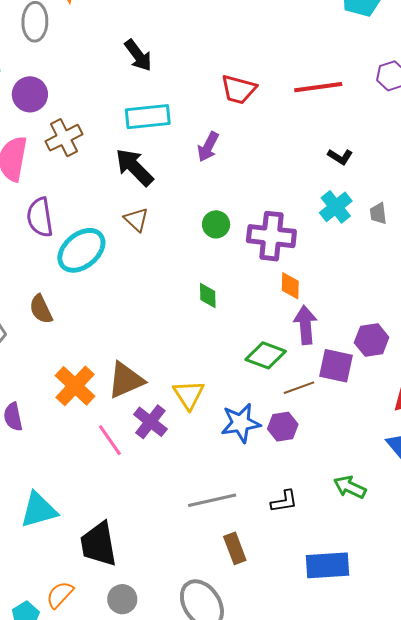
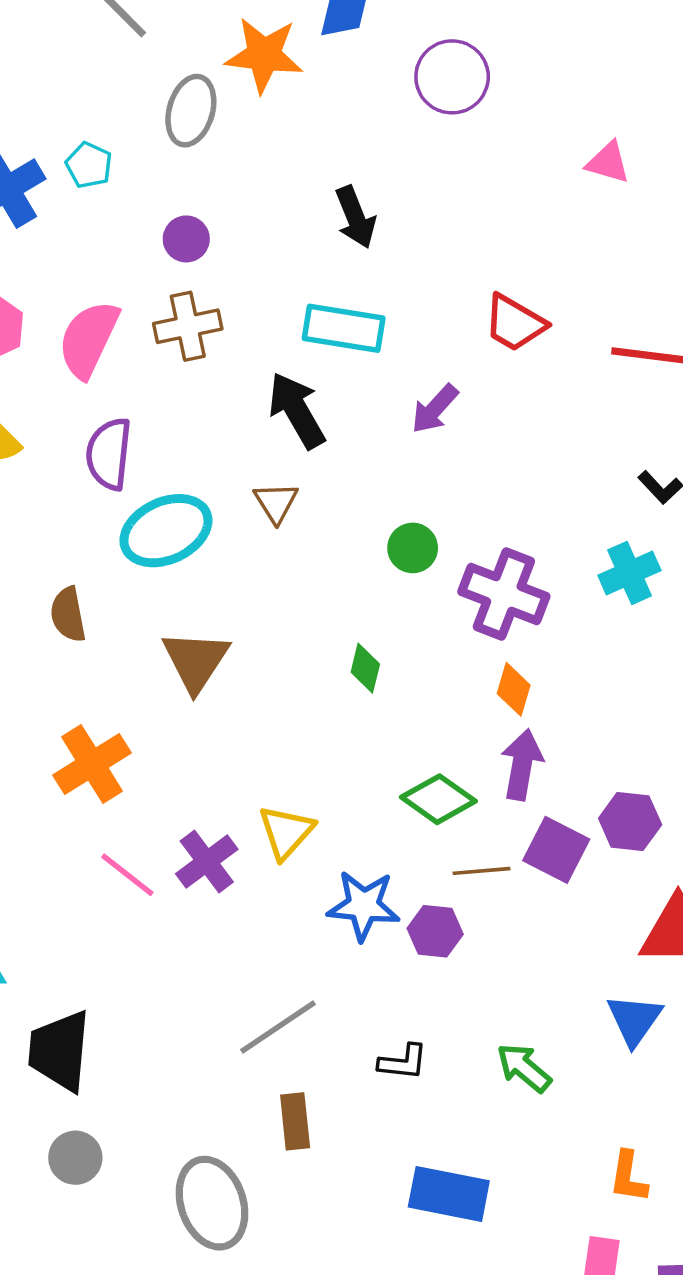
purple circle: (30, 94) -> (186, 239), moved, size x0.7
brown triangle: (126, 380) -> (196, 661), moved, turned -48
pink line: (110, 440) -> (127, 875), turned -32
gray line: (212, 500) -> (278, 1027), turned -36

